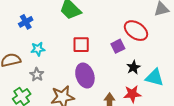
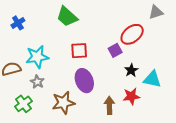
blue cross: (26, 22) -> (18, 23), moved
red ellipse: (136, 31) -> (132, 34), turned -70
cyan star: (38, 49) -> (37, 57), size x1.6

